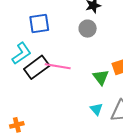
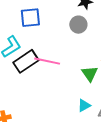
cyan triangle: (96, 109) -> (84, 105), turned 40

